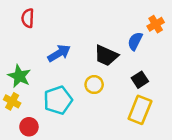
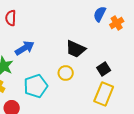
blue semicircle: (135, 41) -> (100, 14), moved
blue arrow: (59, 53) -> (25, 48), moved

